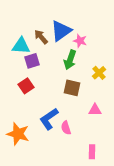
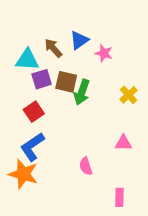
blue triangle: (61, 31) -> (79, 40), size x0.7
green arrow: (70, 60) -> (82, 92), moved
brown square: (72, 88) -> (66, 82), moved
blue L-shape: (49, 119) -> (32, 147), moved

